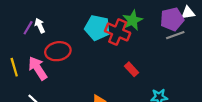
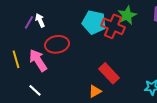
red rectangle: (131, 69) -> (109, 73), moved, size x1.5

